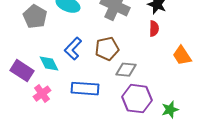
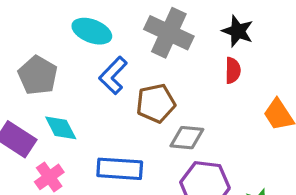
gray pentagon: (35, 17) -> (38, 75), moved
blue L-shape: (73, 49) -> (113, 75), moved

